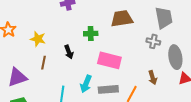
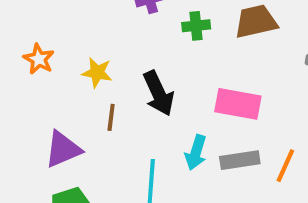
green cross: (91, 34) -> (196, 26), moved
black arrow: (69, 52) -> (158, 93), size x1.6

